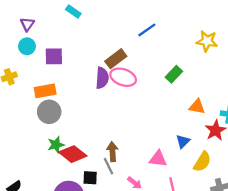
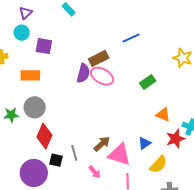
gray circle: (49, 112) -> (35, 107), moved
green star: (56, 145) -> (11, 115), moved
brown arrow: (112, 152) -> (102, 144), moved, turned 42
red diamond: (73, 154) -> (44, 136), turned 65
pink triangle: (158, 159) -> (119, 155), size x1.4

